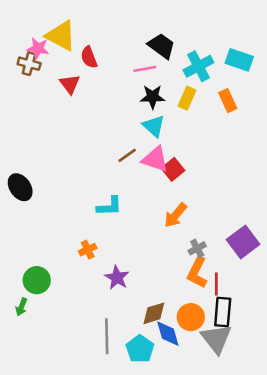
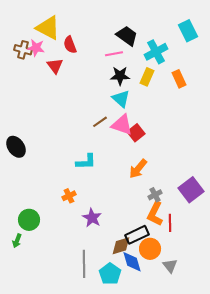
pink star: (38, 48) -> (36, 48), moved
cyan rectangle: (239, 60) -> (188, 31), moved, turned 45
black rectangle: (223, 312) -> (137, 235), moved, turned 60
gray triangle: (216, 339) -> (170, 266), size x0.6

